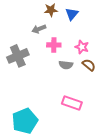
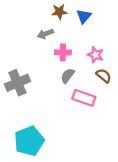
gray cross: (18, 56) -> (17, 83), moved
gray semicircle: (66, 65) -> (68, 76), moved, turned 120
pink rectangle: (72, 103) -> (84, 98), moved

